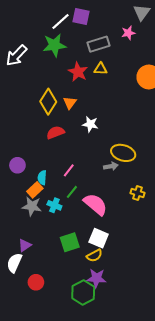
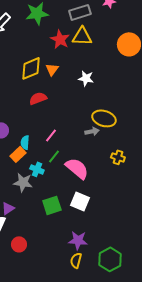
yellow triangle: (101, 69) -> (82, 36), size x1.5
yellow diamond: (48, 102) -> (31, 68), turned 35
white star: (90, 124) -> (86, 78), moved
gray star: (32, 206) -> (23, 182), moved
yellow semicircle: (94, 256) -> (76, 260), moved, turned 133
green hexagon: (83, 293) -> (110, 259), moved

